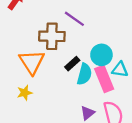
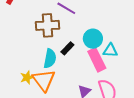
orange triangle: (32, 62) -> (44, 80), moved
cyan semicircle: (84, 74) -> (50, 59), moved

